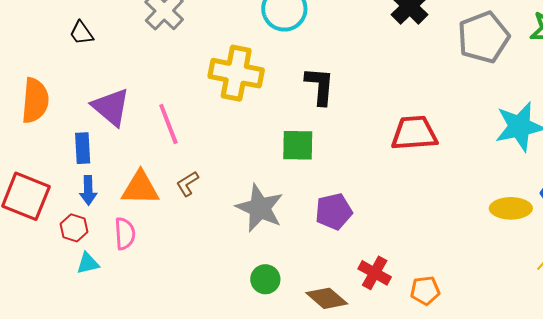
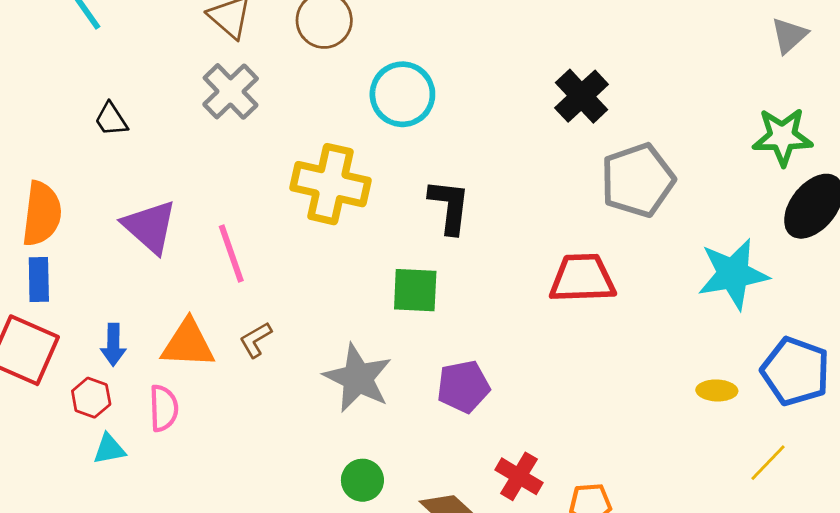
gray pentagon: (483, 37) -> (638, 180), moved
blue rectangle: (83, 148) -> (39, 279), moved
yellow ellipse: (511, 208) -> (717, 390), size x0.7

